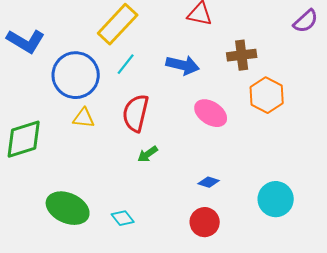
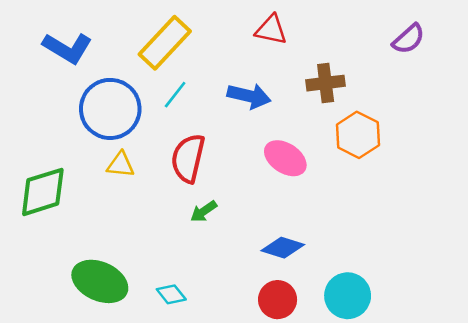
blue L-shape: (26, 41) -> (67, 48), moved
blue diamond: (209, 182) -> (283, 248), size x1.5
cyan circle: (276, 199) -> (348, 296), moved

